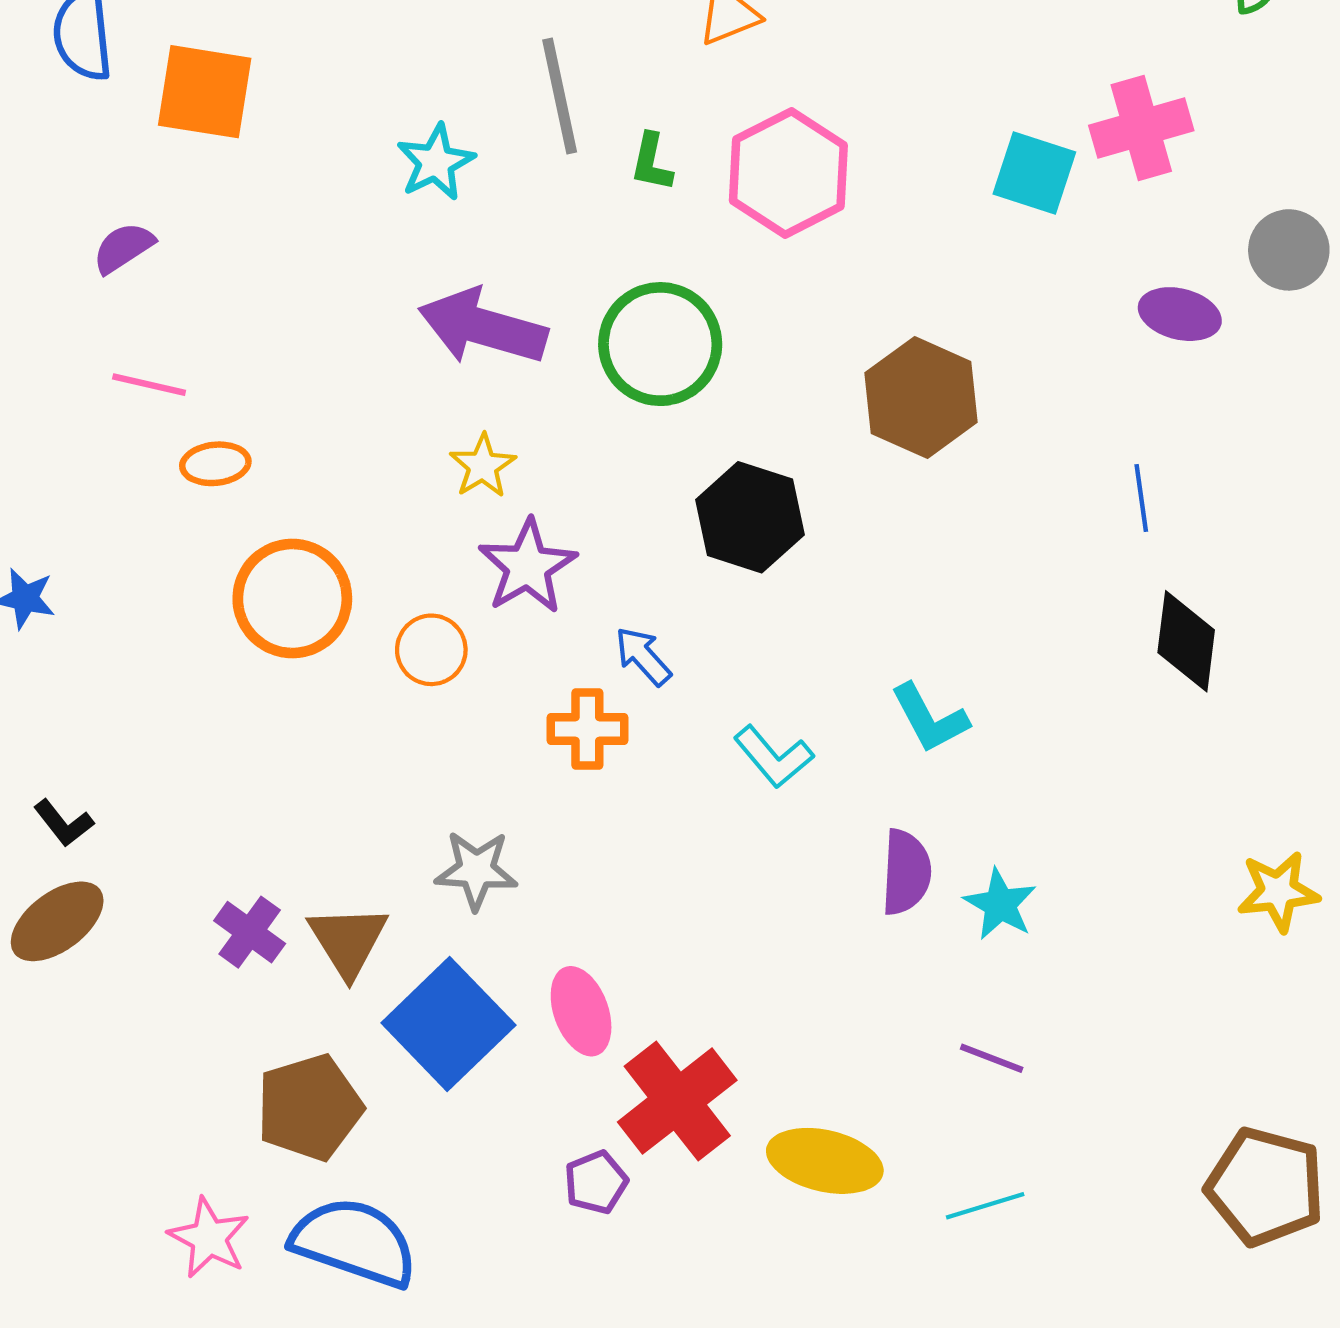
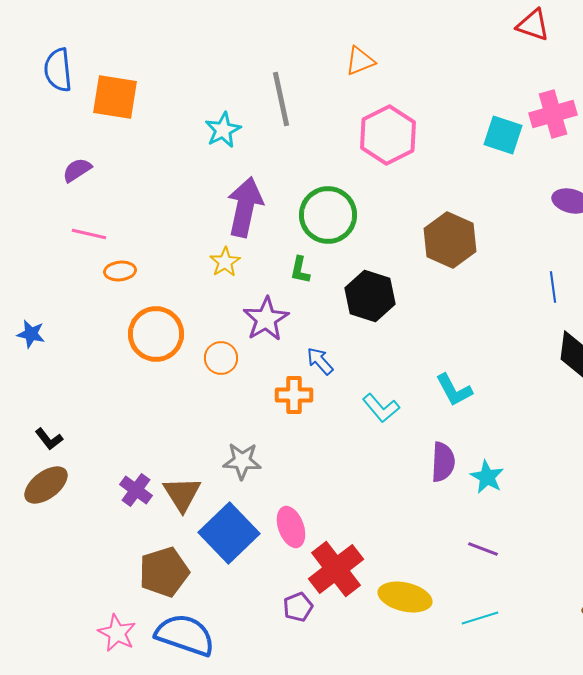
green L-shape: (652, 162) -> (300, 270), moved
purple arrow: (483, 327) -> (245, 207), turned 86
yellow star: (483, 466) -> (225, 262), moved

